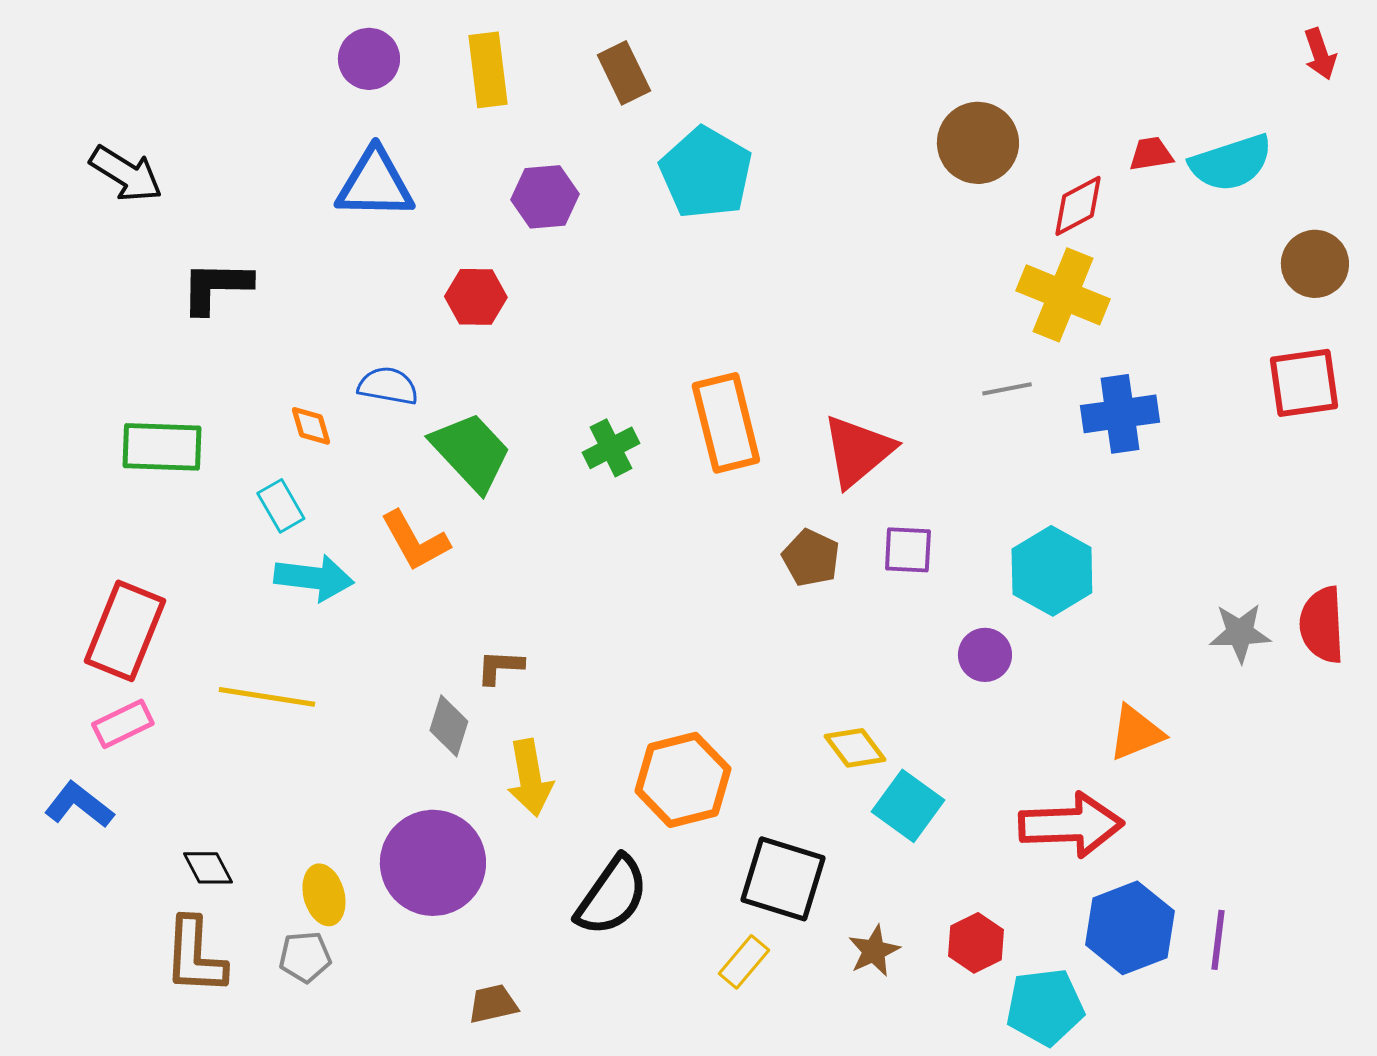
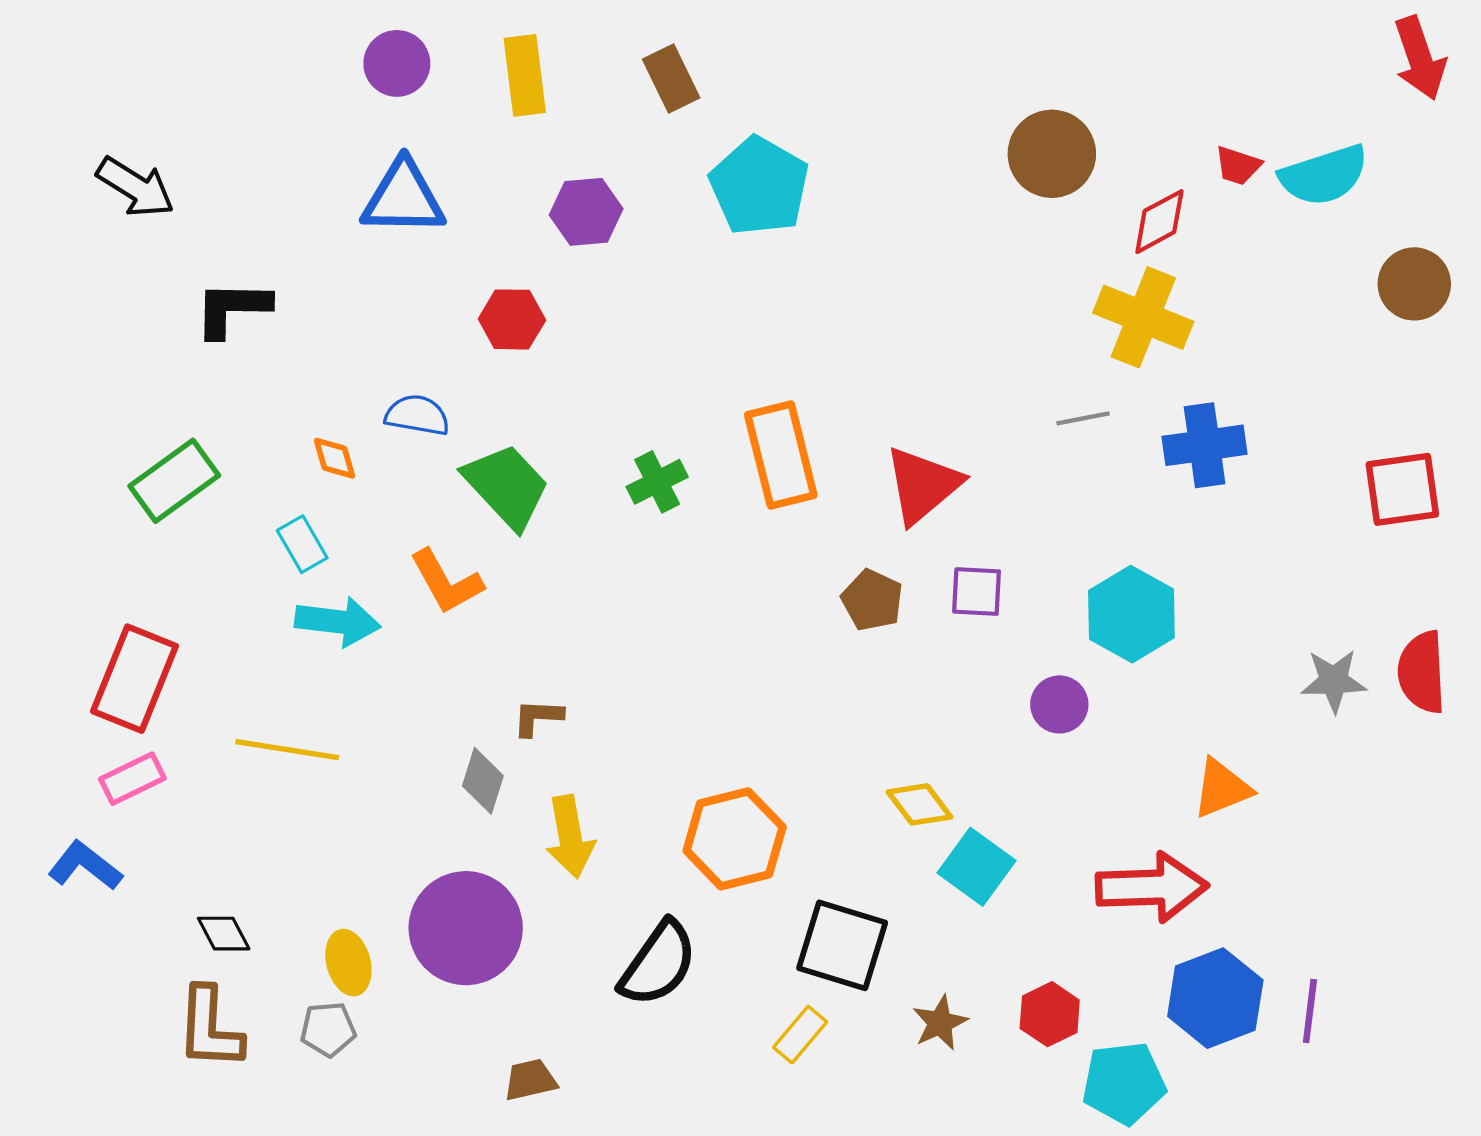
red arrow: (1320, 54) -> (1420, 58), size x1.5
red trapezoid: (1151, 154) -> (1238, 166), turned -153
red square: (1304, 383) -> (1402, 489), moved
green rectangle: (162, 447) -> (174, 481), turned -38

